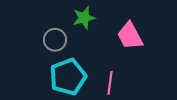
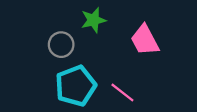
pink line: (110, 83) -> (122, 93), turned -60

